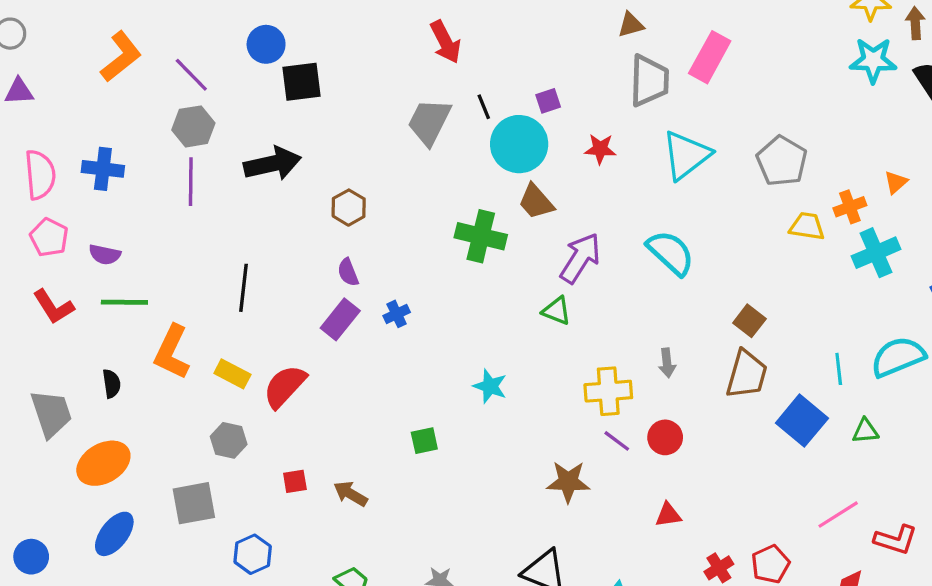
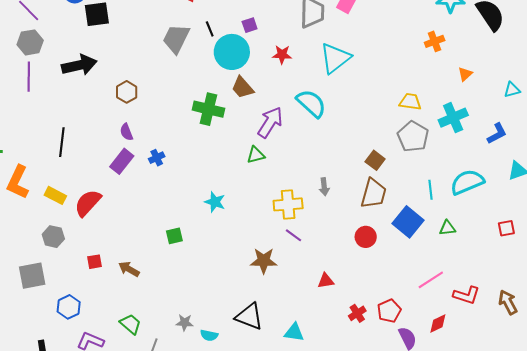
gray pentagon: (782, 161) -> (413, 137), moved
orange cross: (850, 207) -> (435, 41), moved
cyan semicircle: (671, 253) -> (311, 103), moved
green triangle: (557, 311) -> (256, 155), turned -36
red circle: (665, 437) -> (366, 237), moved

